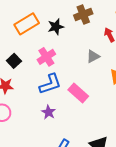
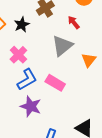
gray triangle: (93, 56) -> (62, 46), size x1.6
purple star: (49, 112) -> (31, 106), size x1.5

